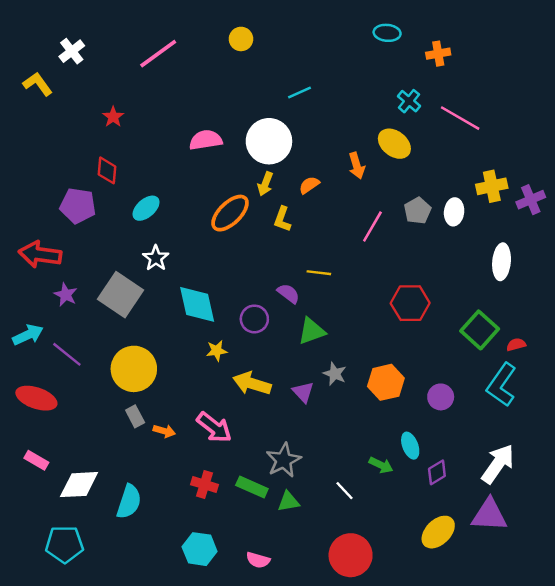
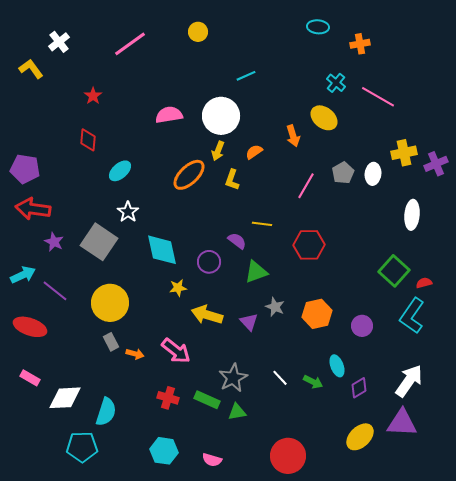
purple pentagon: (78, 206) -> (25, 169), moved
red hexagon: (410, 303) -> (309, 245), moved
white line: (344, 491) -> (280, 378), moved
cyan pentagon: (64, 544) -> (82, 447), moved

